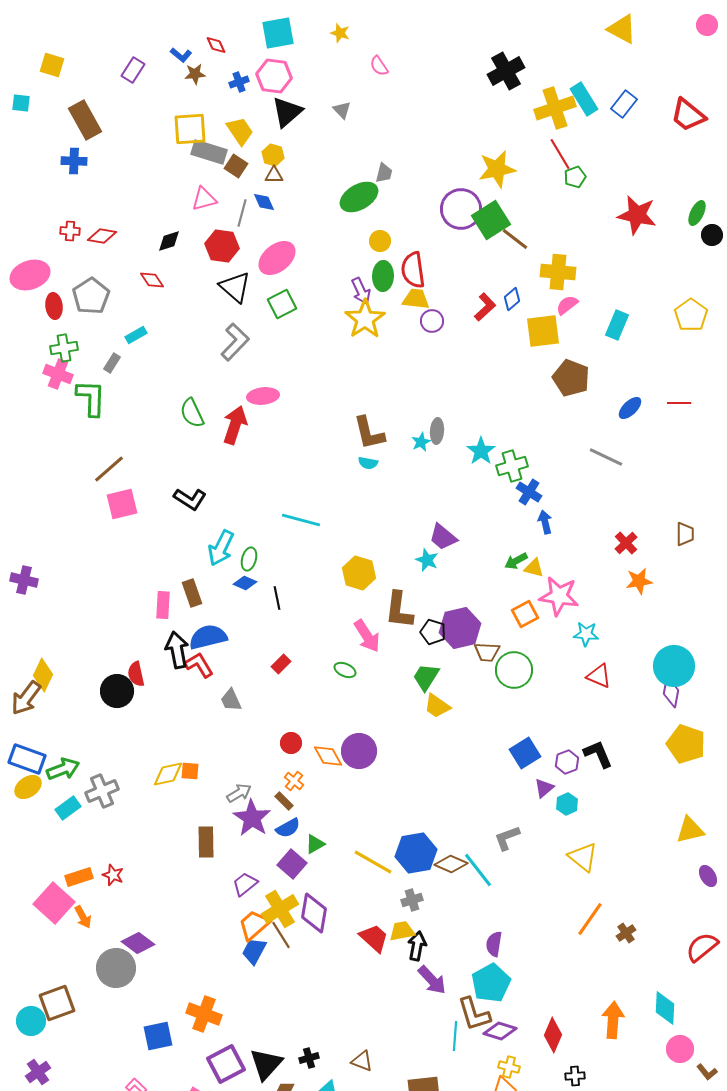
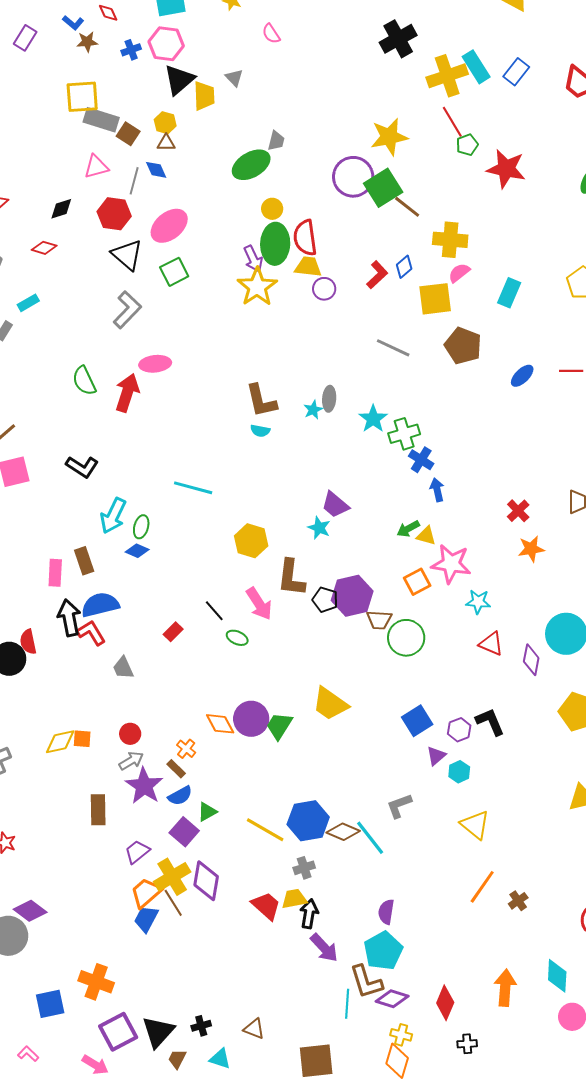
yellow trapezoid: (240, 131) -> (204, 96), moved, turned 32
red star: (637, 215) -> (506, 169), moved
green ellipse: (383, 276) -> (275, 244), size x1.4
red diamond: (152, 280) -> (44, 248), turned -40
gray line: (606, 457) -> (393, 348), moved
black line: (277, 598) -> (214, 611), moved, turned -30
green trapezoid: (426, 677) -> (279, 726), moved
purple diamond: (671, 692) -> (531, 660), moved
yellow trapezoid: (437, 706) -> (330, 704), moved, size x1.4
red circle: (291, 743) -> (130, 734), moved

